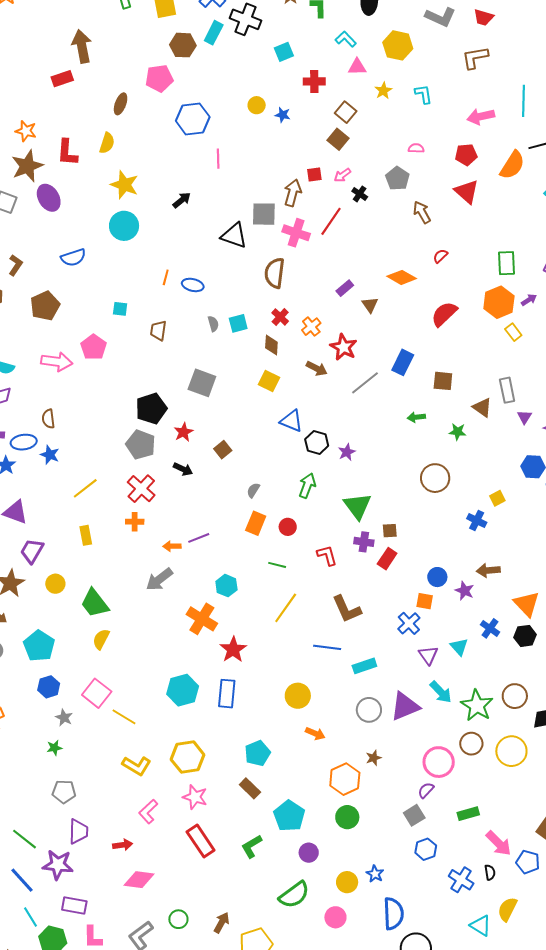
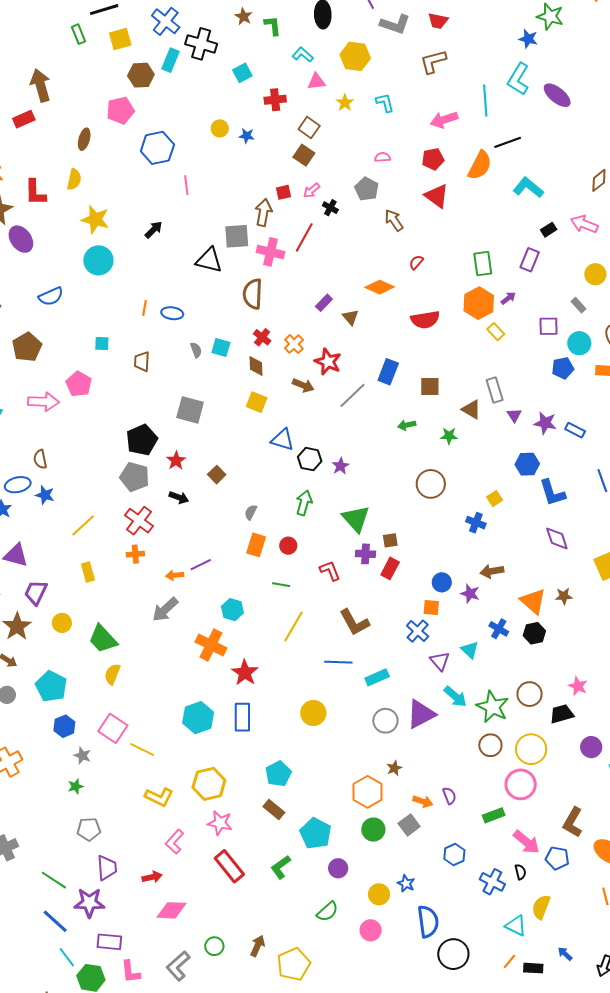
red semicircle: (444, 314) -> (425, 320), turned -140
cyan square: (238, 323) -> (221, 347), turned 36
orange arrow: (315, 734) -> (423, 801), moved
pink circle: (439, 762) -> (521, 784), moved
purple semicircle: (426, 790) -> (449, 796), turned 120
gray square: (414, 815) -> (409, 825), moved
green semicircle: (294, 895) -> (327, 912), size x0.7

